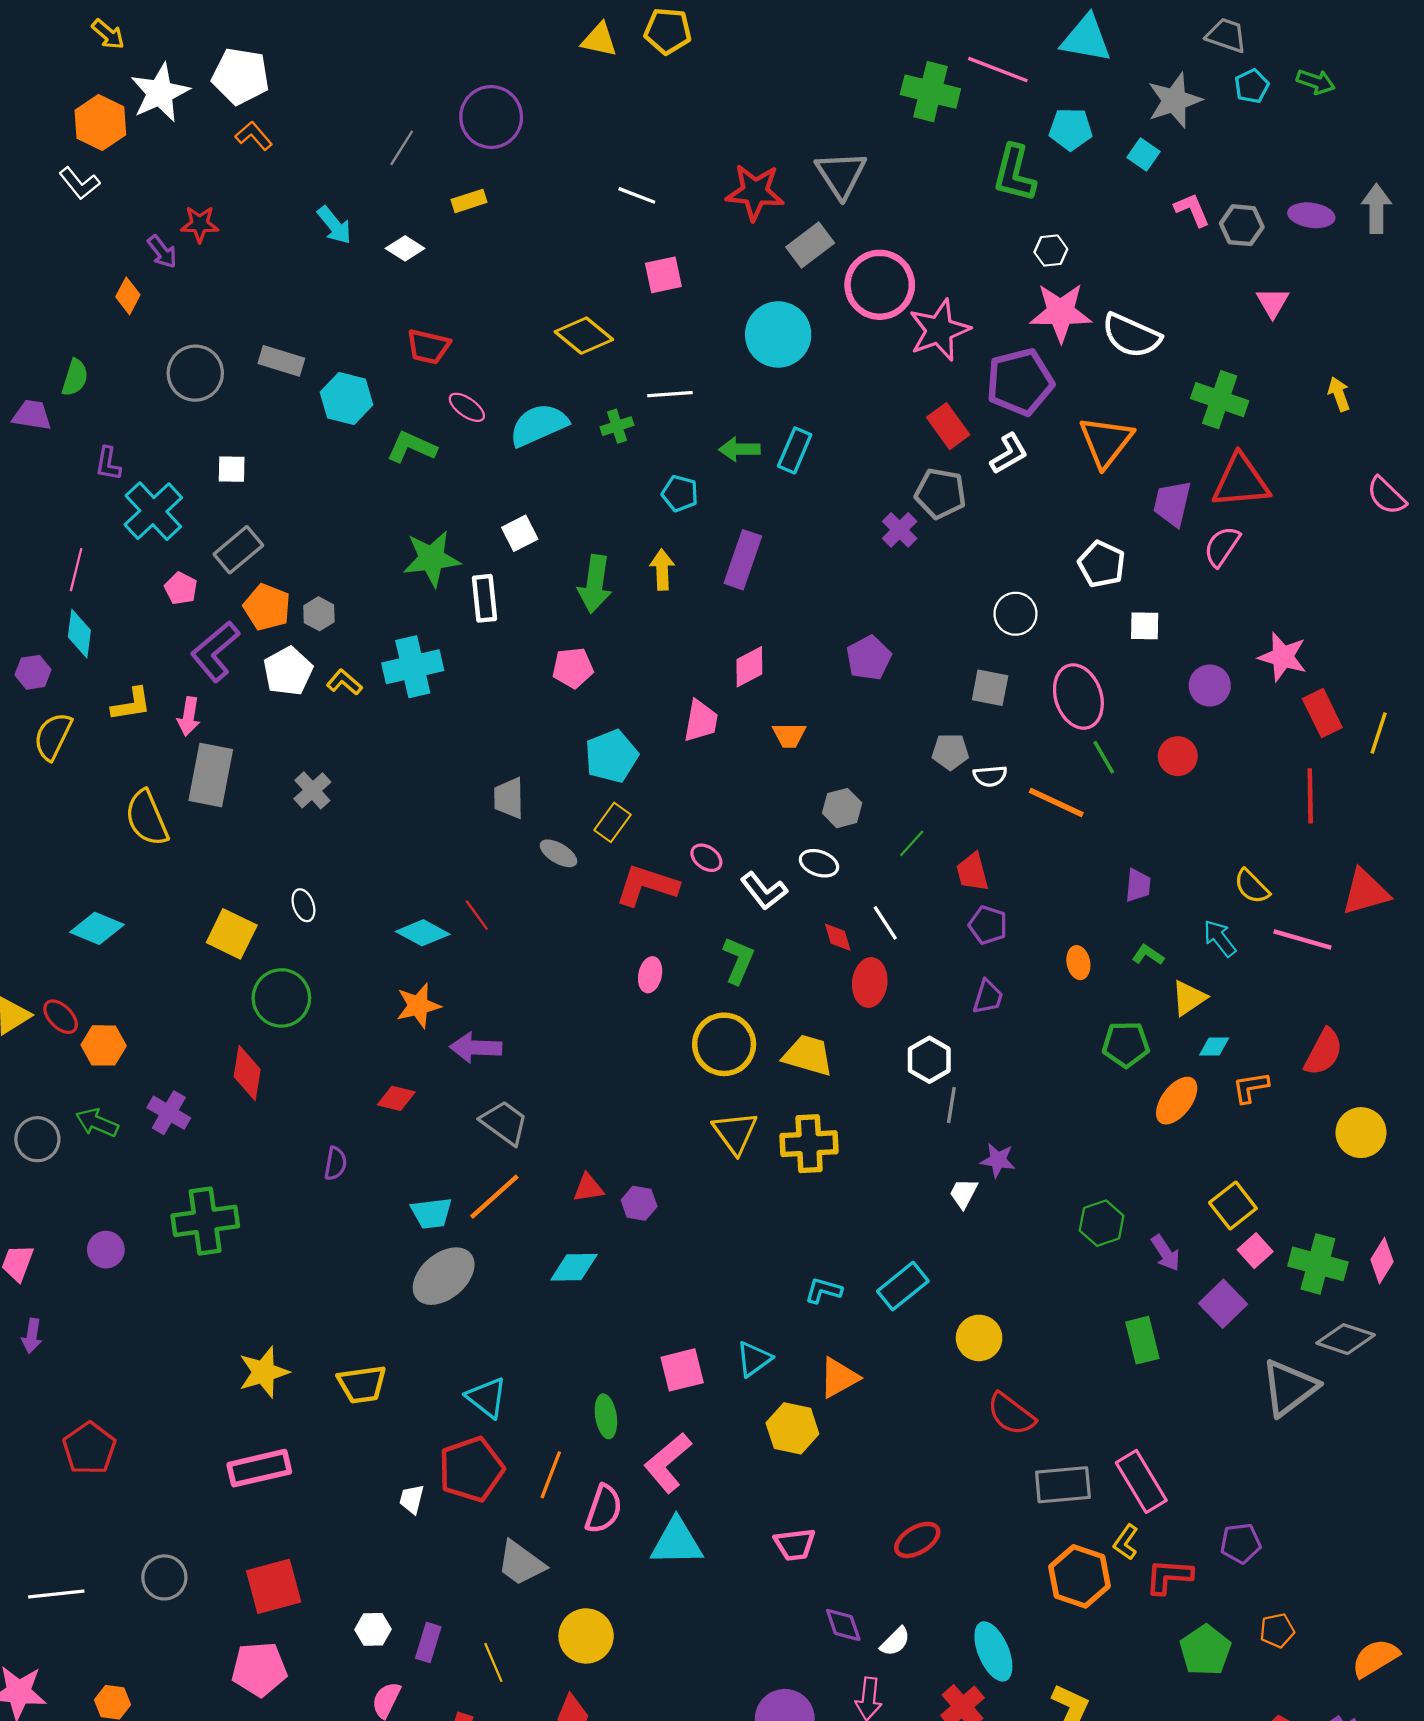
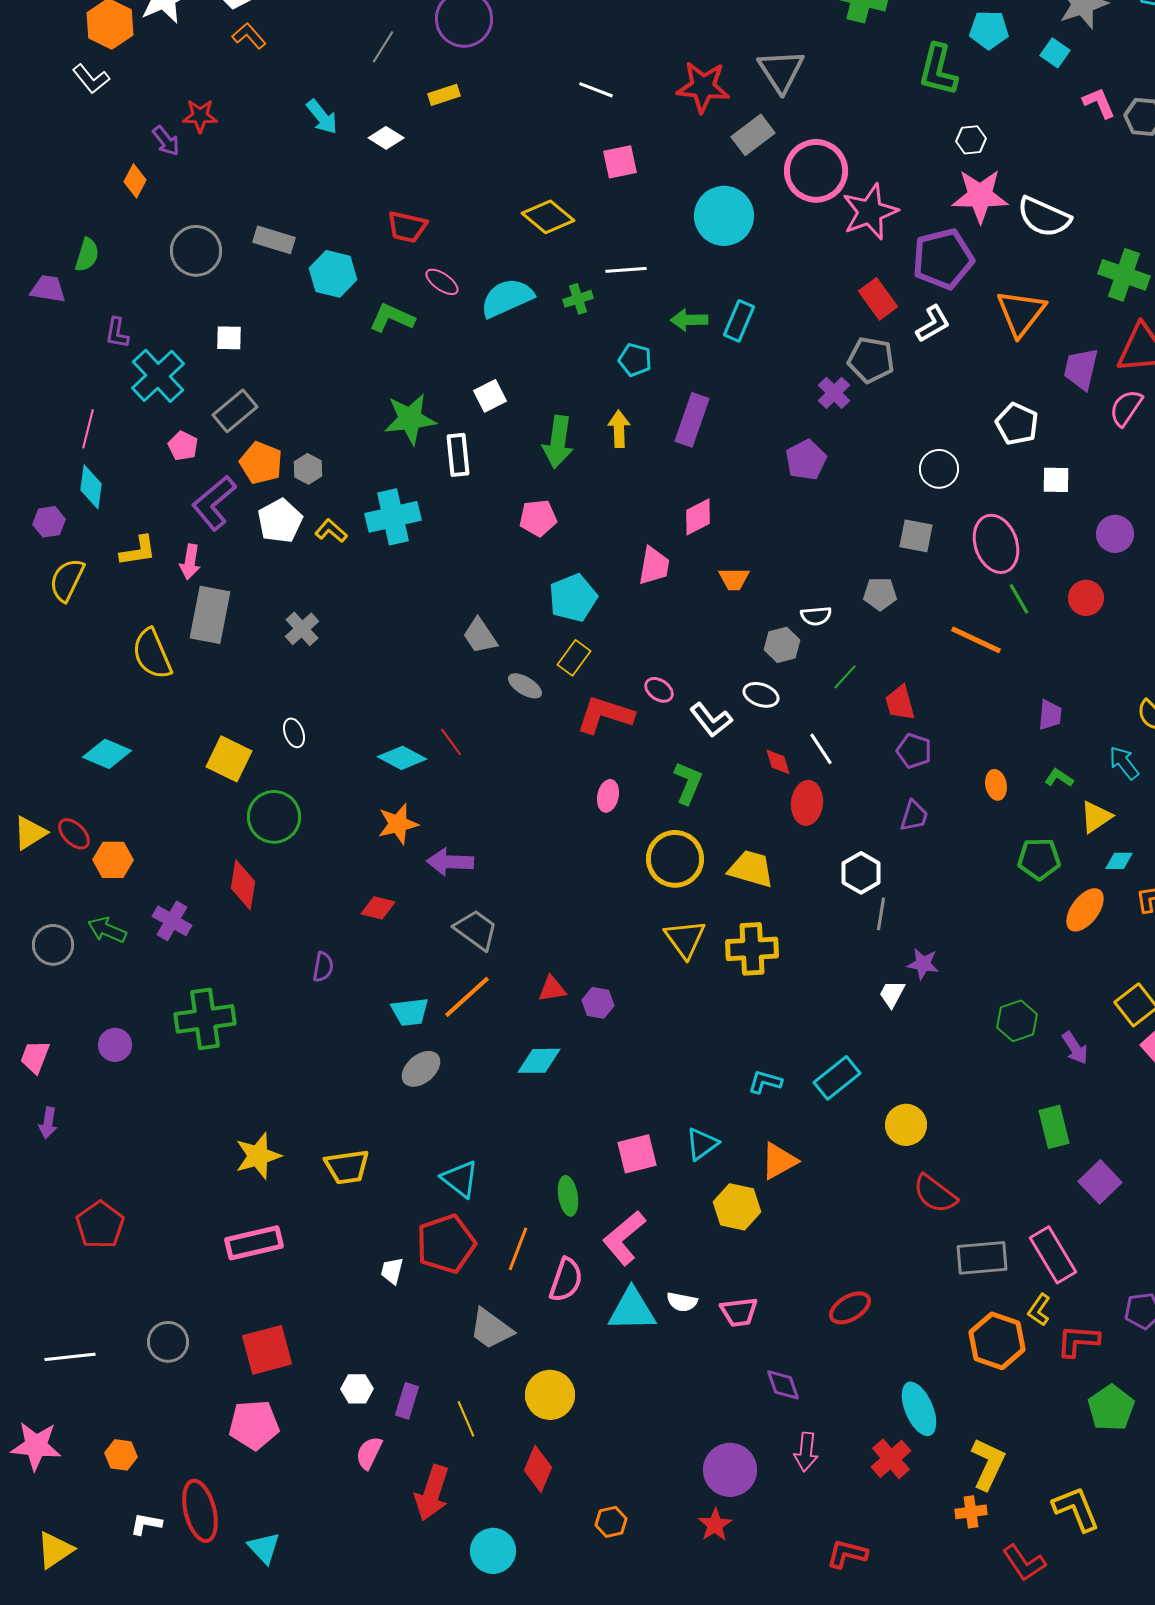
purple pentagon: (869, 658) -> (806, 460), moved
white semicircle: (990, 776) -> (816, 616), moved
gray trapezoid: (509, 798) -> (480, 636), turned -33
gray ellipse: (444, 1276) -> (421, 1069), size x0.7
purple square: (1223, 1304) -> (1100, 1182), moved
white semicircle: (895, 1641) -> (682, 1302), moved, turned 56

